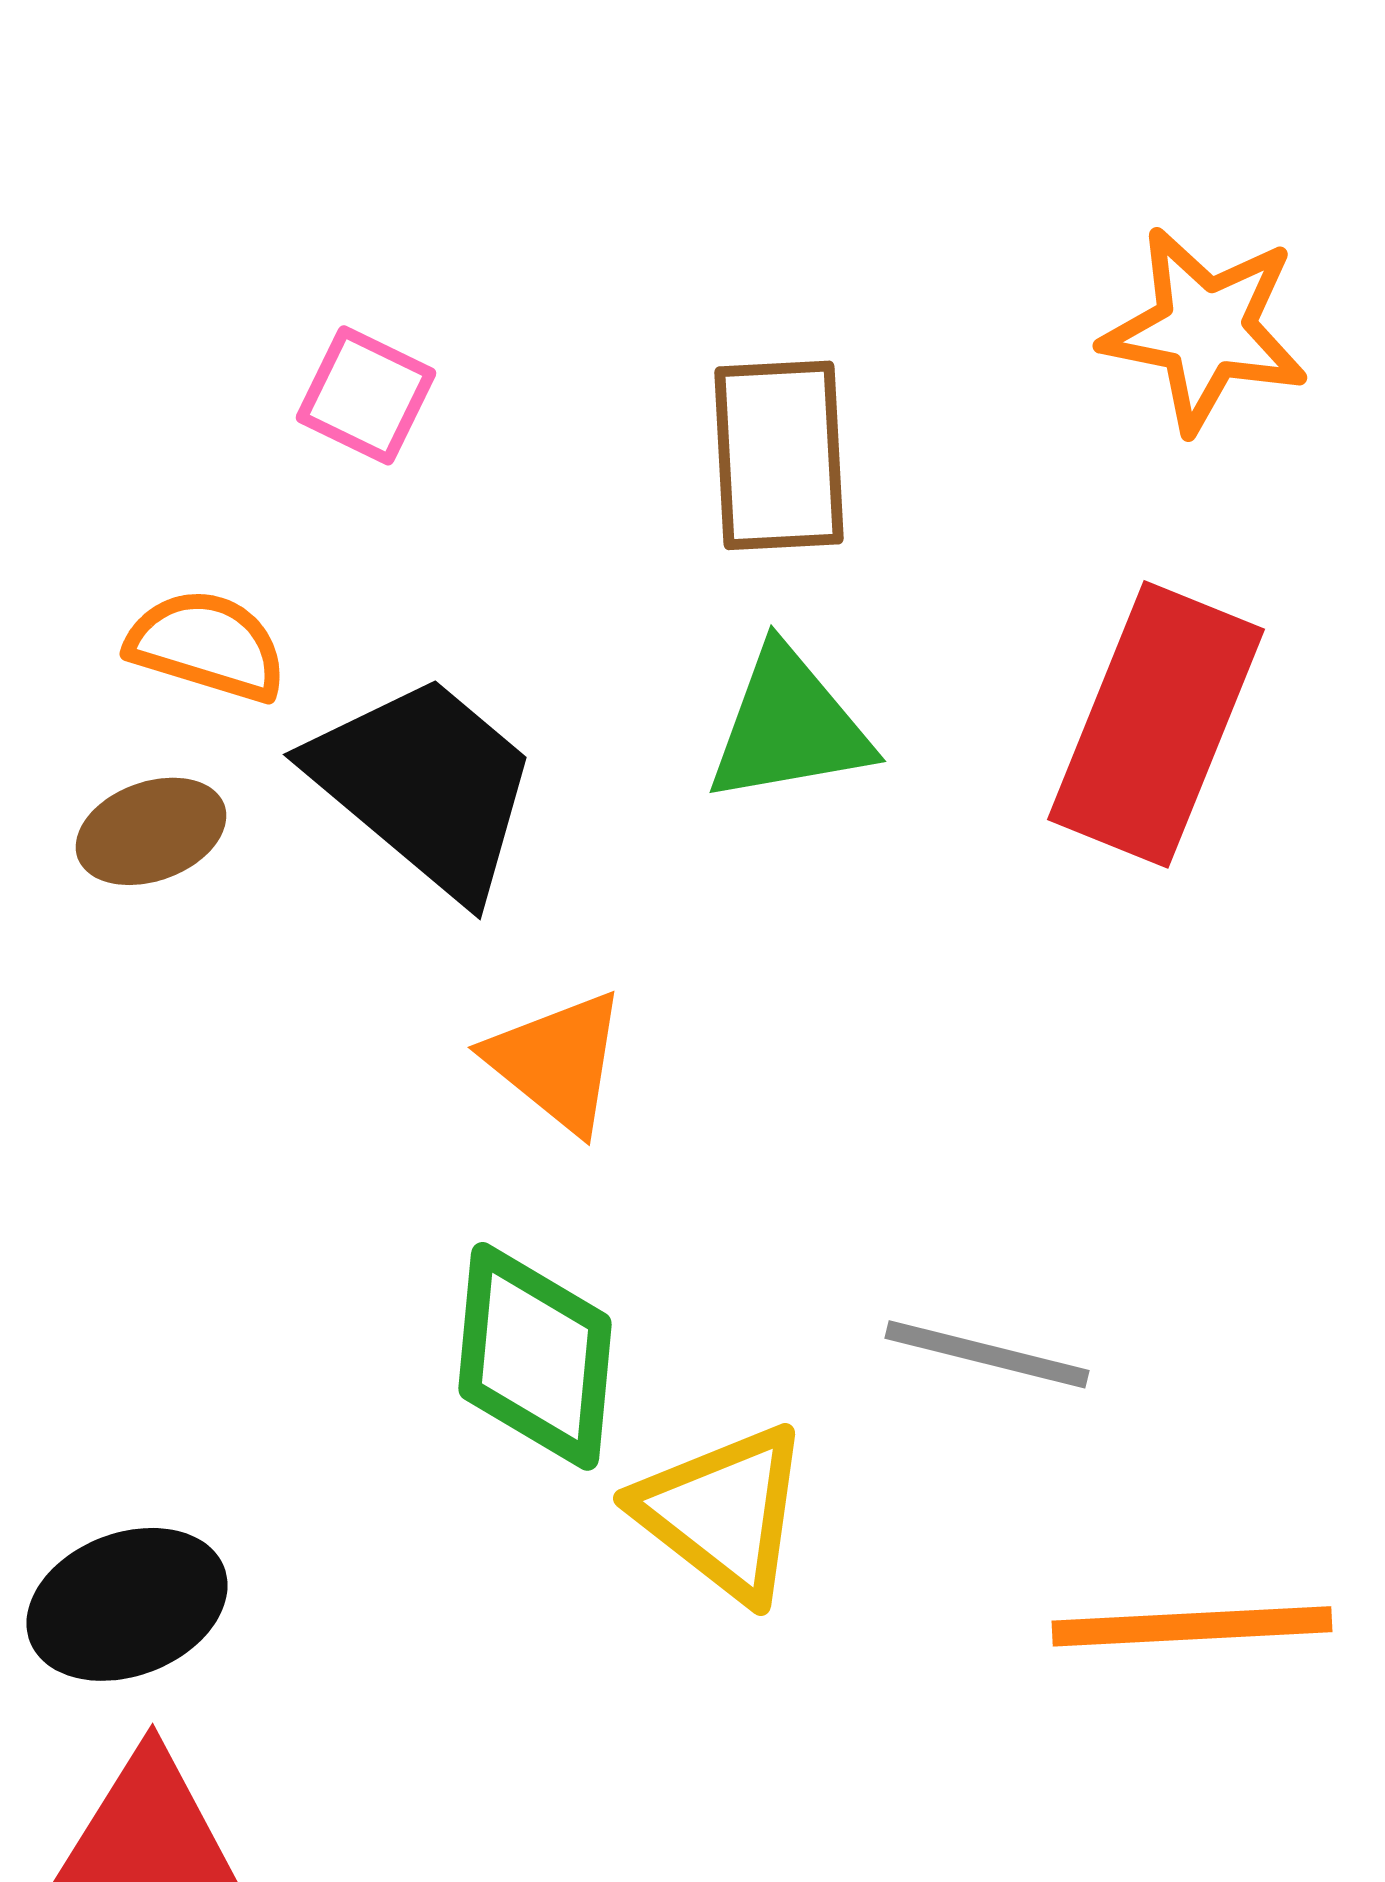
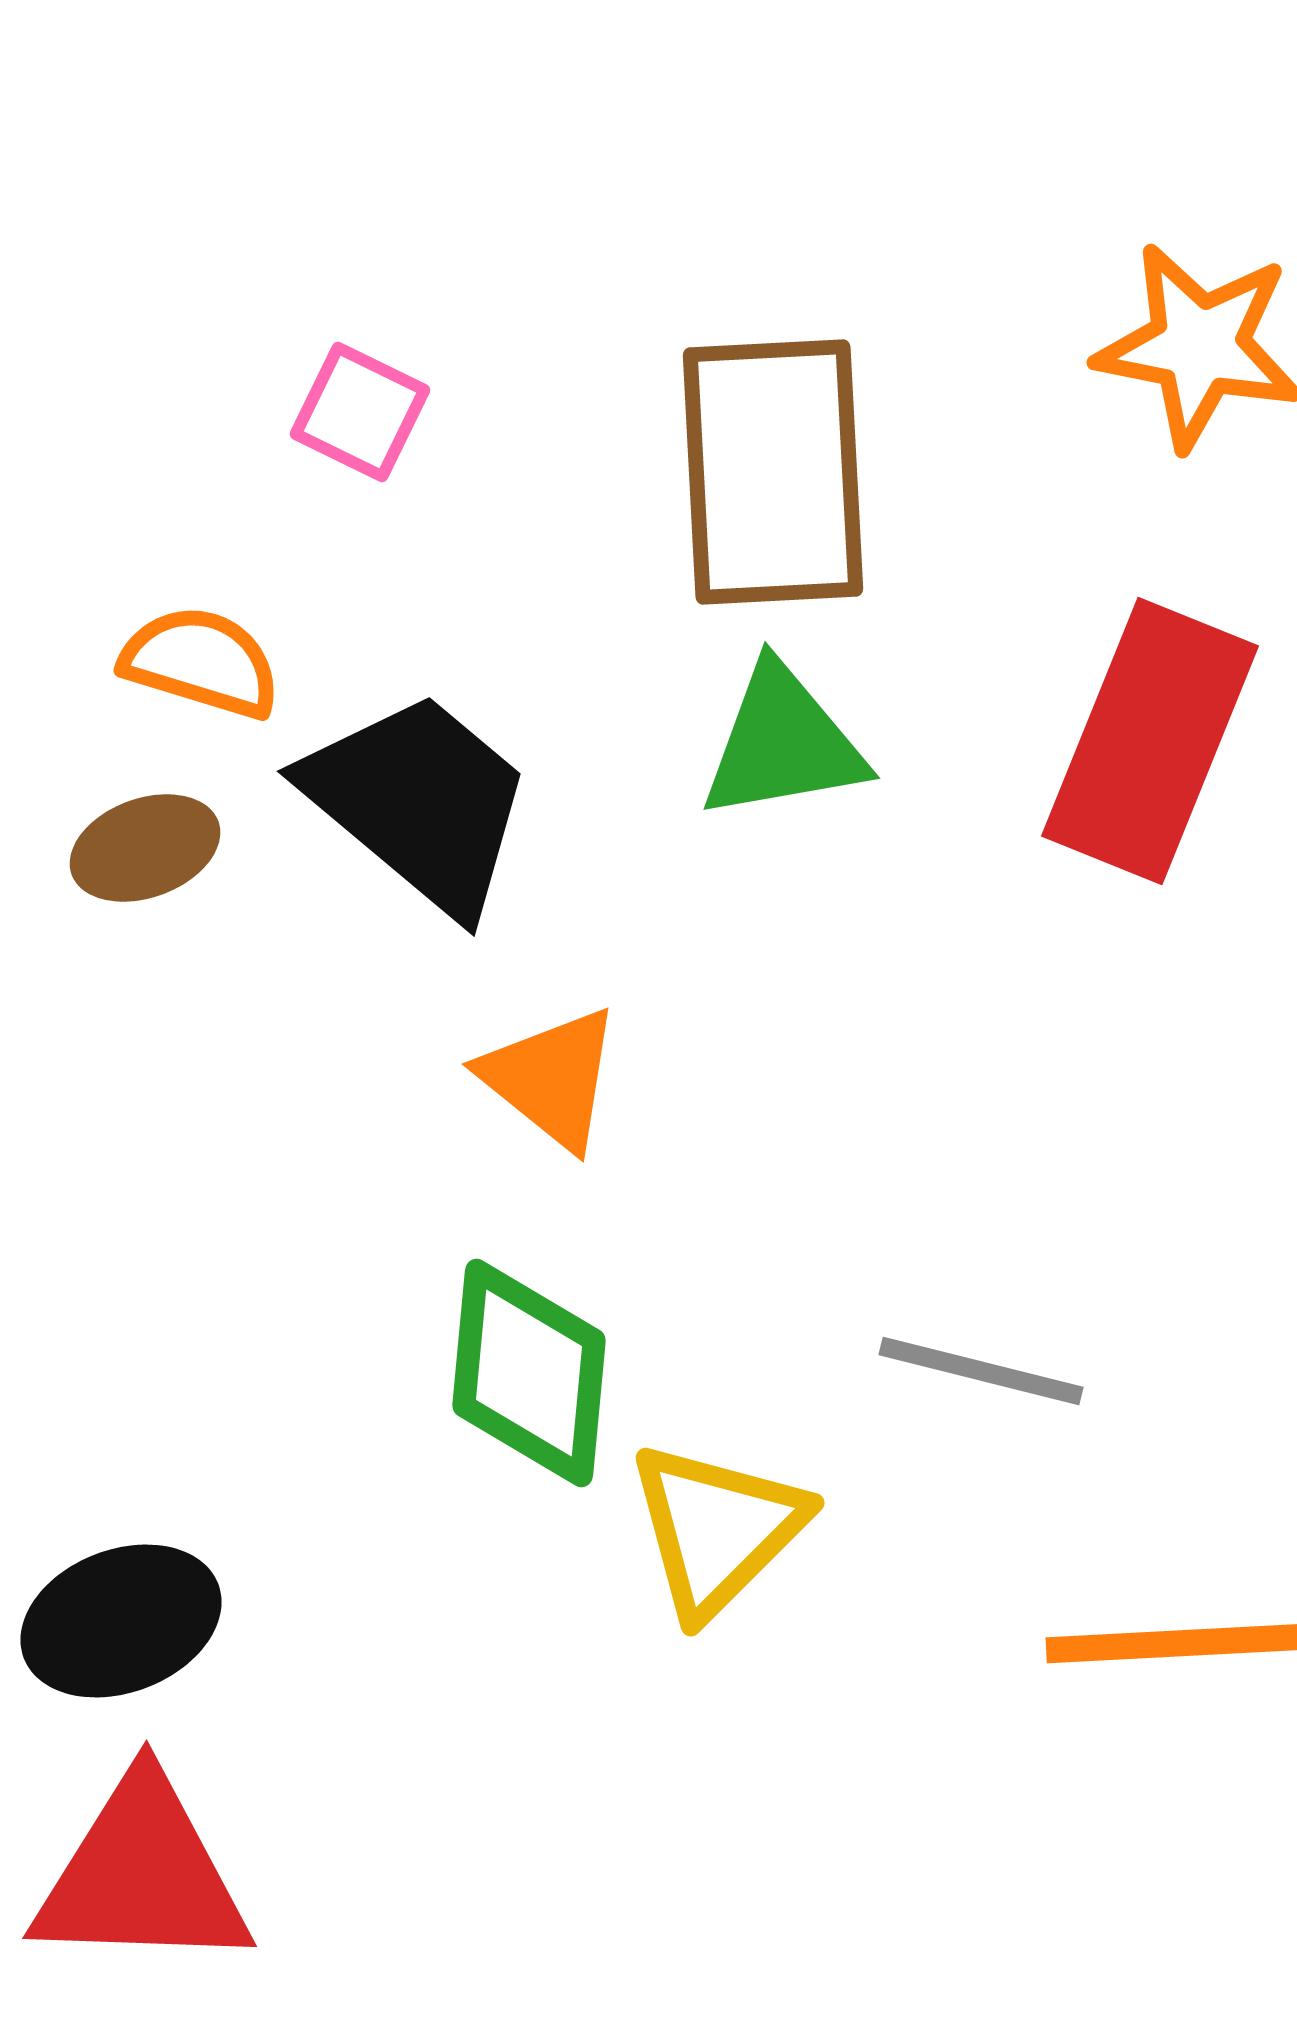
brown rectangle: (779, 455) -> (773, 472), size x1.4
yellow triangle: (723, 1512) -> (717, 1529), turned 37

